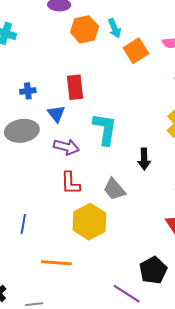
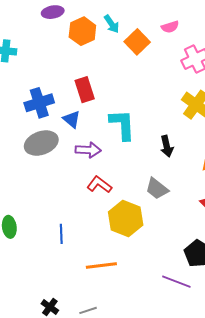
blue cross: (28, 91) -> (39, 103), size x1.8
red L-shape: (70, 183) -> (99, 185), turned 140
gray trapezoid: (114, 189) -> (157, 189), moved

